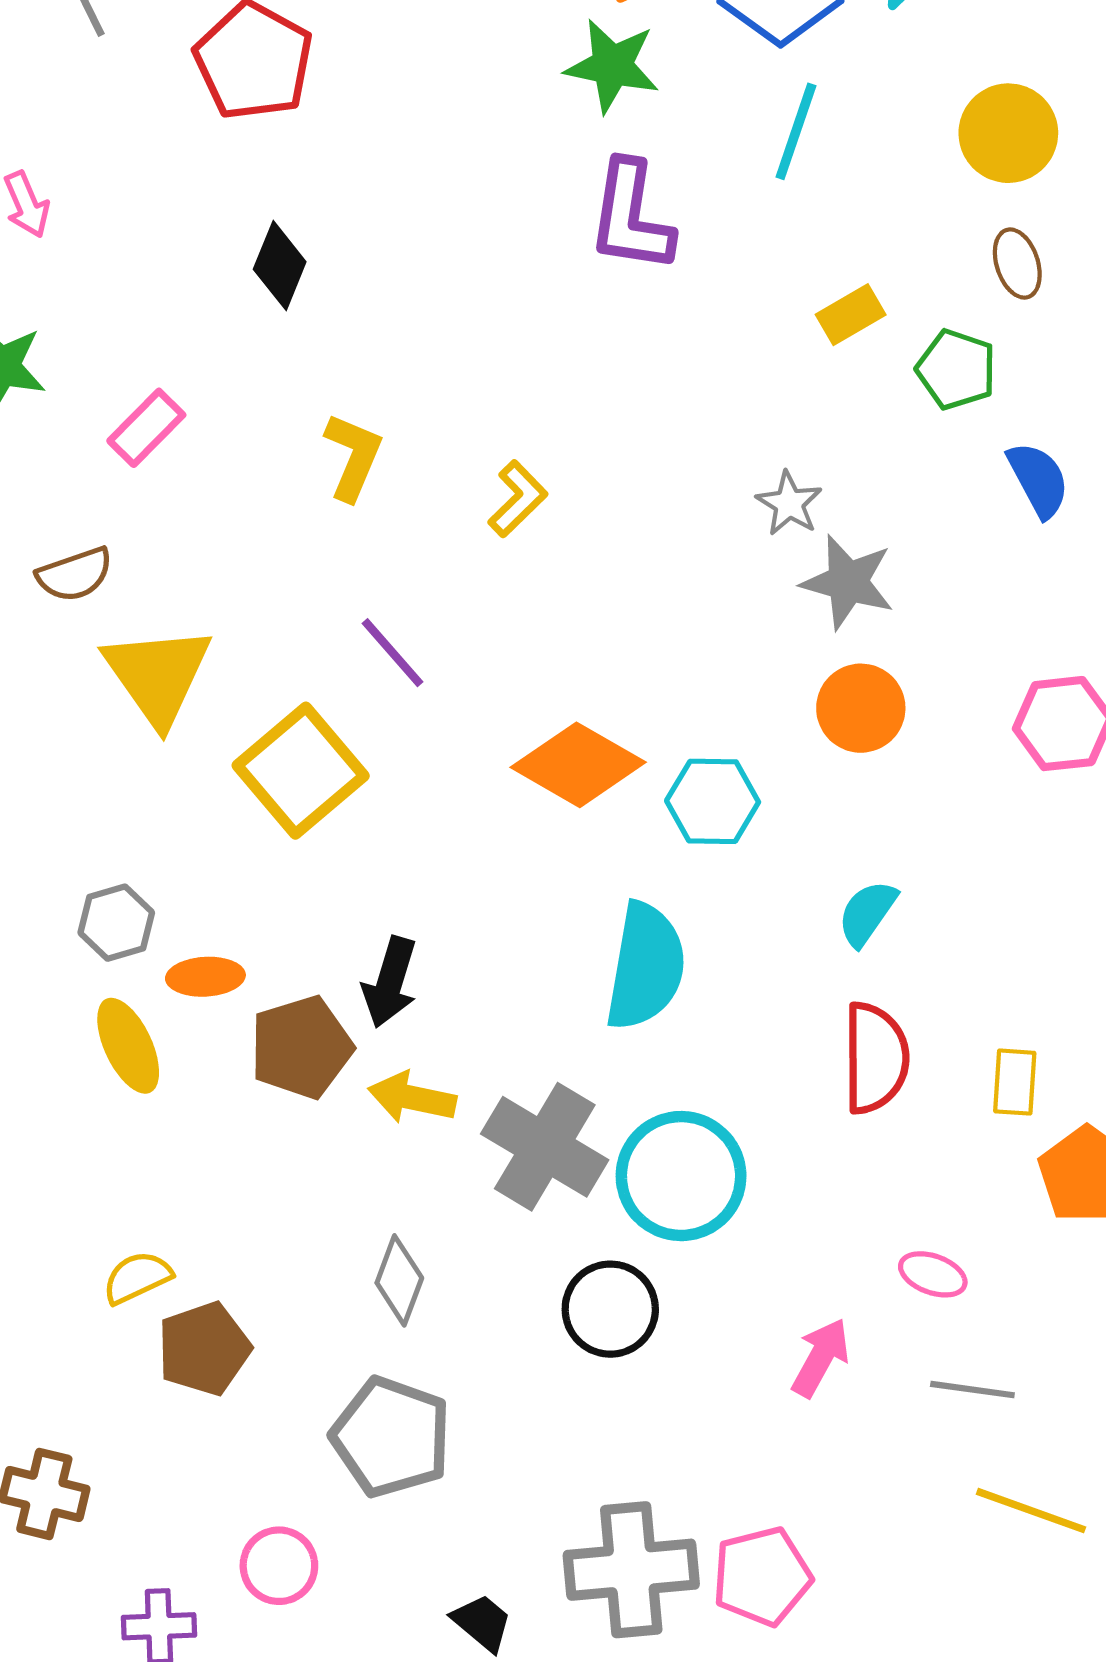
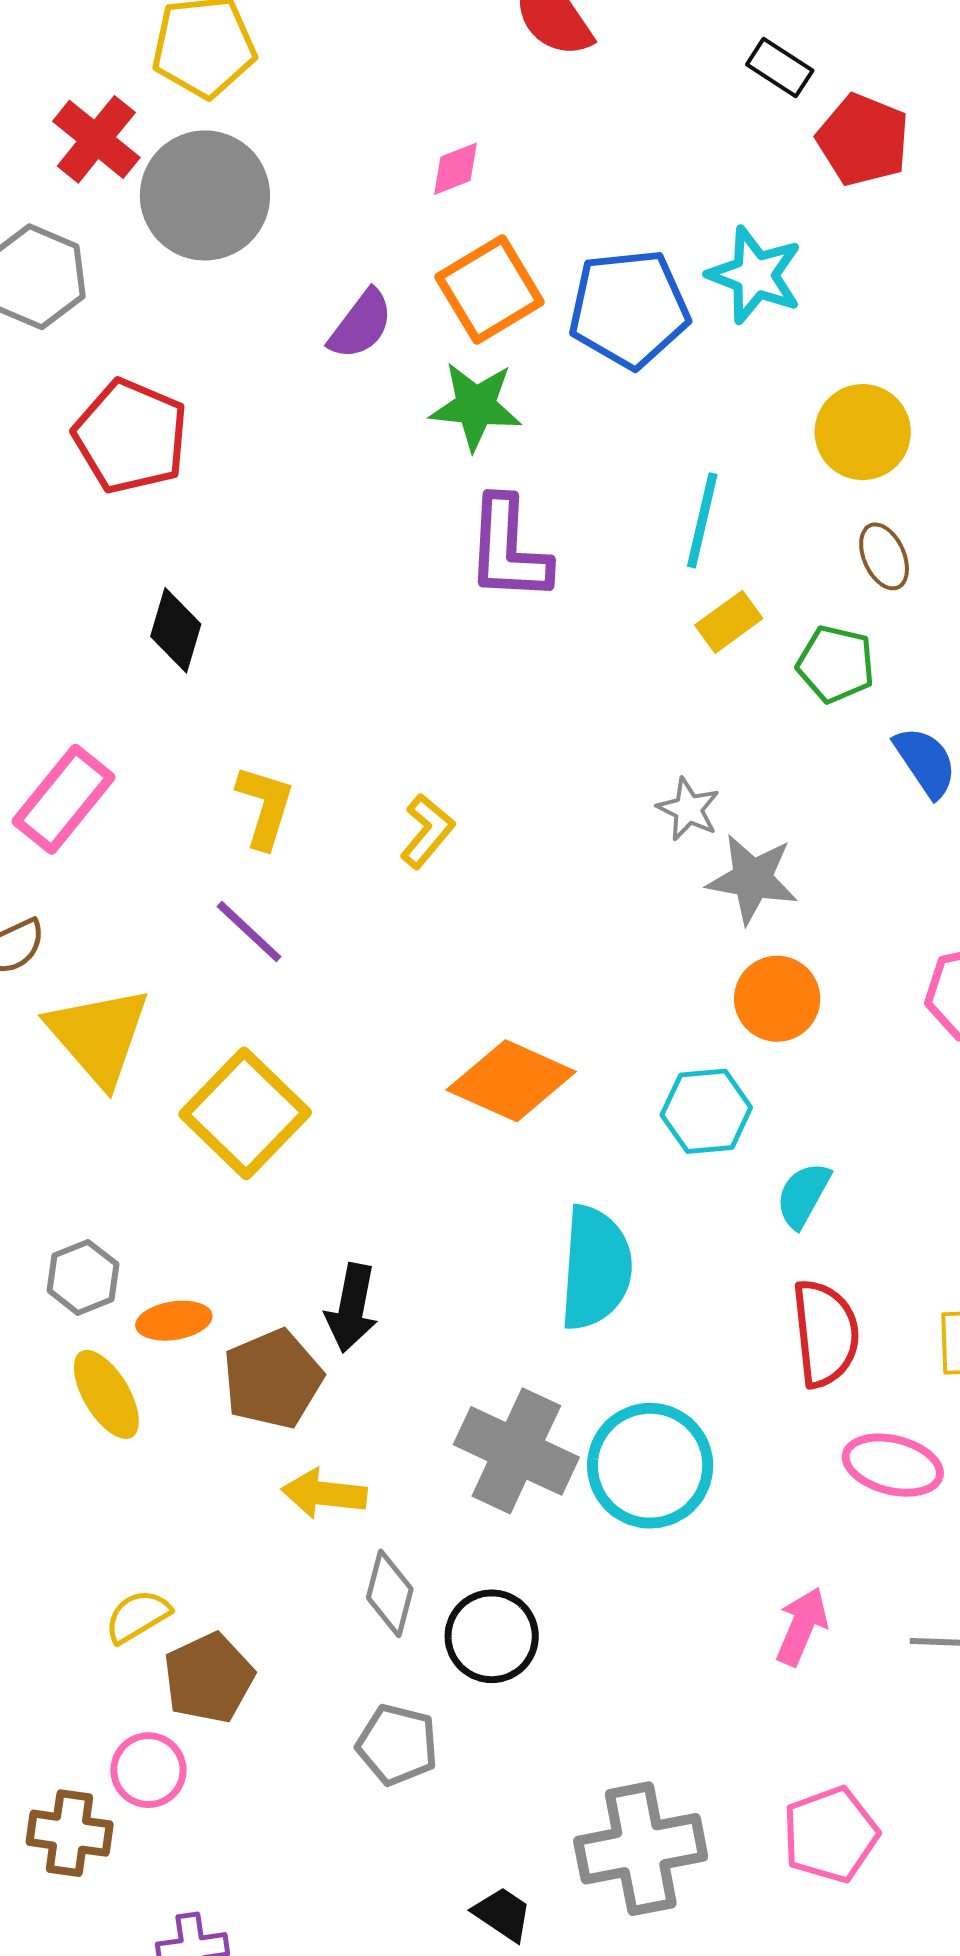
cyan line: (796, 131) -> (702, 520), moved
pink rectangle: (146, 428) -> (63, 799), size x1.4
purple line: (392, 653) -> (249, 932), moved
cyan hexagon: (713, 801) -> (706, 1111), moved
yellow arrow: (412, 1098) -> (324, 1494), moved
pink ellipse: (933, 1274) -> (893, 1465), moved, size x1.5
black circle: (610, 1309) -> (492, 1636), moved
gray pentagon: (391, 1437) -> (397, 1745), size x0.7
pink circle: (279, 1566) -> (148, 1770), moved
pink pentagon: (762, 1576) -> (830, 1834), moved

